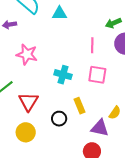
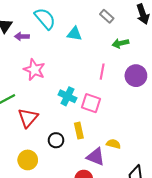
green arrow: (113, 23) -> (120, 43), moved
pink square: (97, 75) -> (91, 103), moved
yellow semicircle: (115, 113) -> (113, 144), turned -120
yellow circle: (26, 132) -> (28, 160), moved

